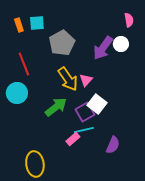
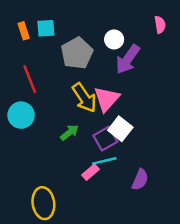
white circle: (121, 44) -> (114, 39), moved
pink triangle: (86, 80) -> (107, 99), size x1.6
green arrow: (56, 107) -> (69, 132), size x0.7

